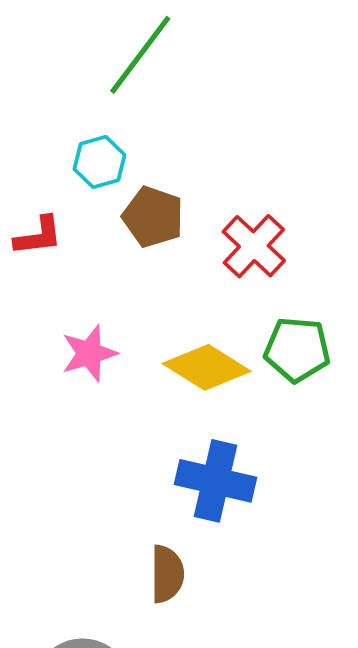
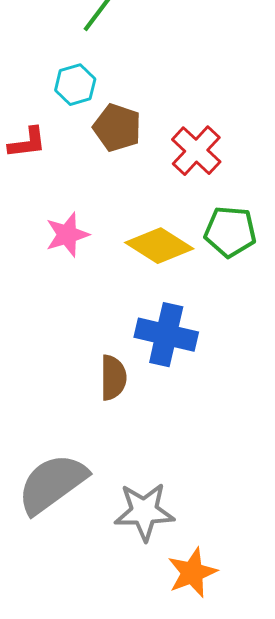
brown semicircle: (167, 574) -> (113, 378), moved

